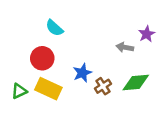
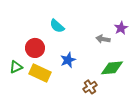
cyan semicircle: (54, 28) -> (57, 26), moved
brown cross: (103, 86) -> (90, 87), moved
green triangle: (19, 91) -> (16, 67), moved

